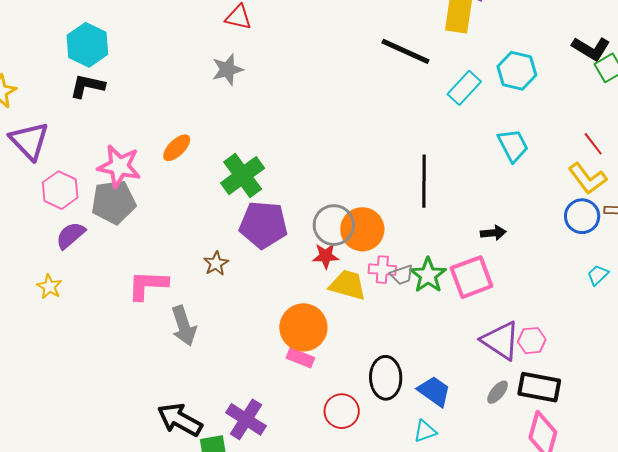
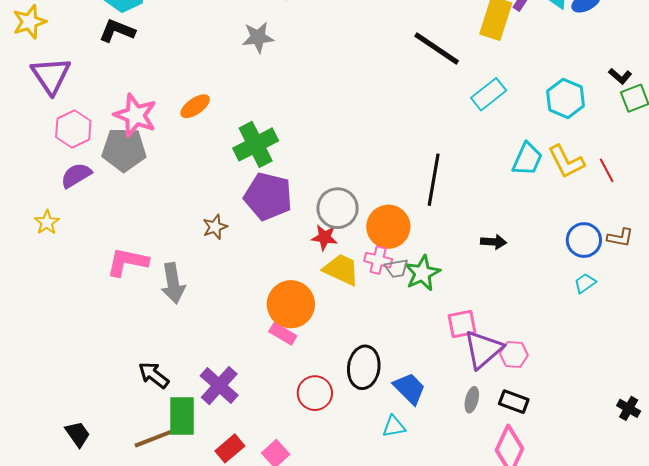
black L-shape: (591, 49) -> (620, 76), size x0.6
cyan hexagon: (517, 71) -> (566, 98), moved
cyan trapezoid: (513, 145) -> (527, 159), turned 42
yellow L-shape: (587, 179) -> (566, 162), moved
orange circle: (362, 229) -> (388, 227), moved
cyan trapezoid: (598, 275) -> (585, 283), moved
pink square: (471, 277) -> (462, 324), moved, size x0.7
pink L-shape: (148, 285) -> (127, 262), moved
purple triangle: (501, 341) -> (483, 349), turned 36
black rectangle: (539, 387) -> (514, 402), size x0.7
gray ellipse: (498, 392) -> (472, 400), turned -35
black arrow: (180, 420) -> (154, 375), size x0.7

